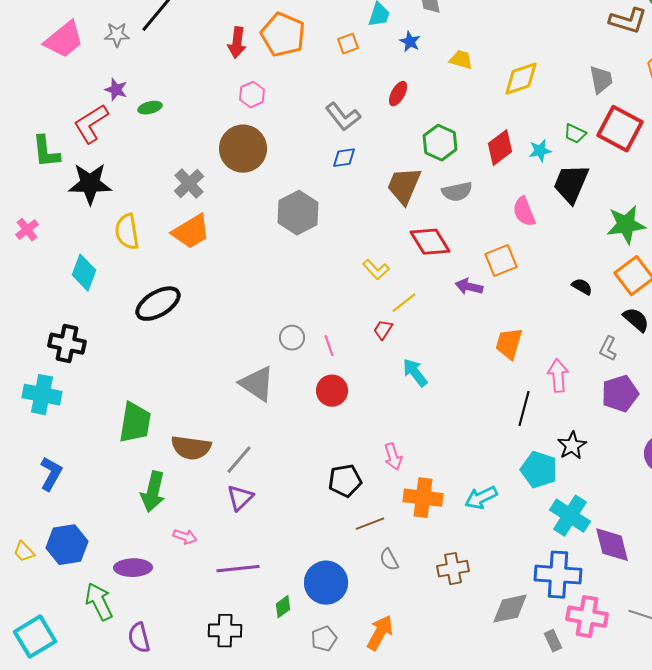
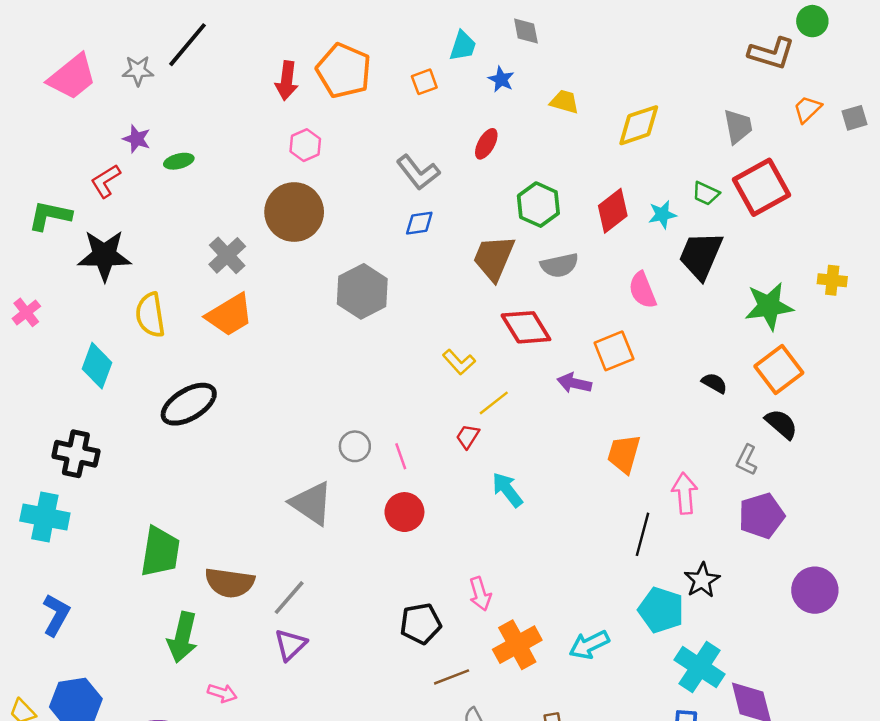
red L-shape: (91, 124) -> (106, 181), size x0.7
red square: (620, 129) -> (762, 187), turned 33
green L-shape: (46, 152) -> (50, 216), turned 108
orange cross: (423, 498) -> (517, 645), turned -36

